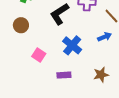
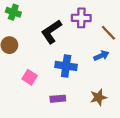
blue cross: (72, 45) -> (66, 66), turned -30

